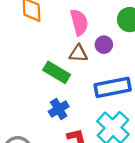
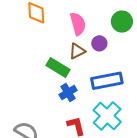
brown triangle: (78, 54) -> (77, 51), turned -30
blue cross: (59, 109) -> (68, 92), moved

